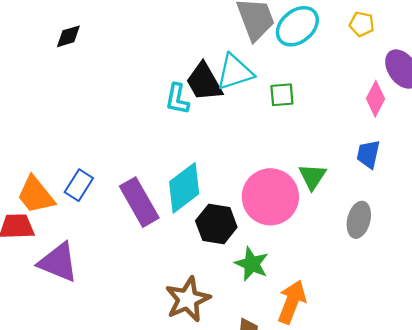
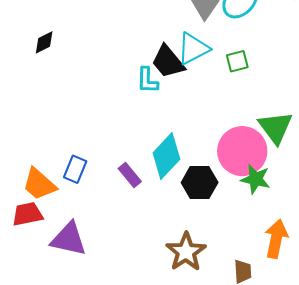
green triangle: (312, 177) -> (275, 127), size x1.4
purple rectangle: (139, 202) -> (130, 175), size x0.6
green star: (252, 264) -> (255, 179), moved

